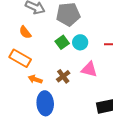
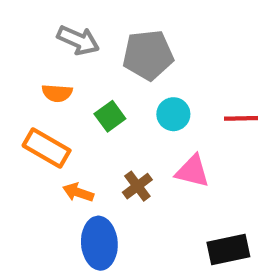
orange semicircle: (25, 32) -> (57, 93), turned -48
green square: (62, 42) -> (110, 116), moved

